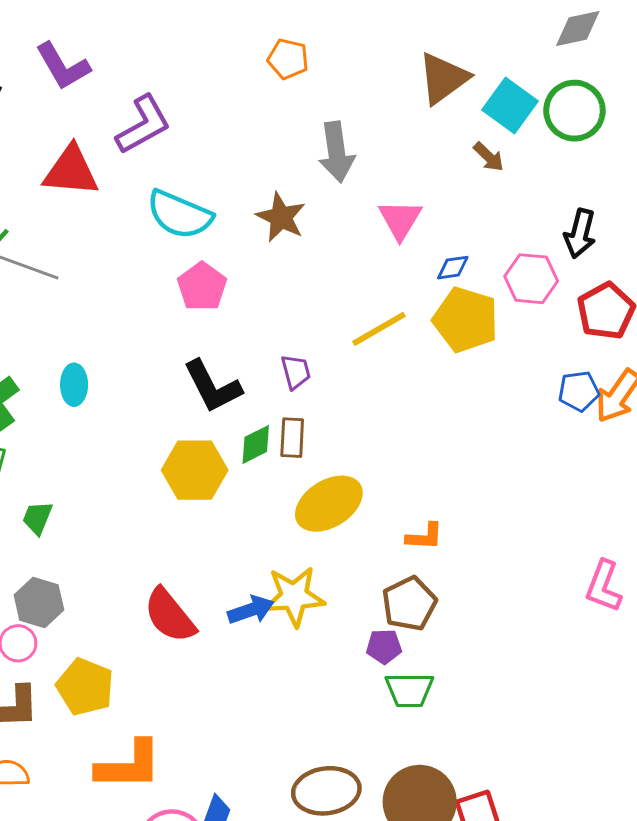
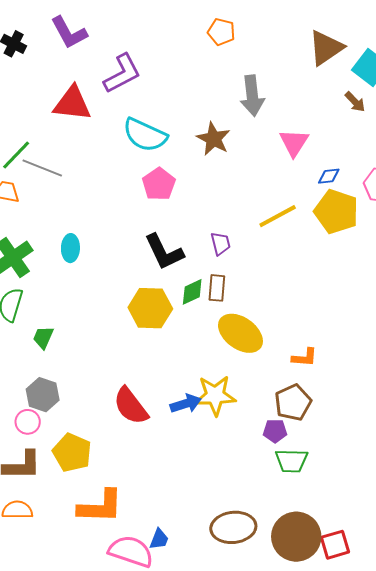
yellow ellipse: (329, 504) -> (240, 333), turned 66

